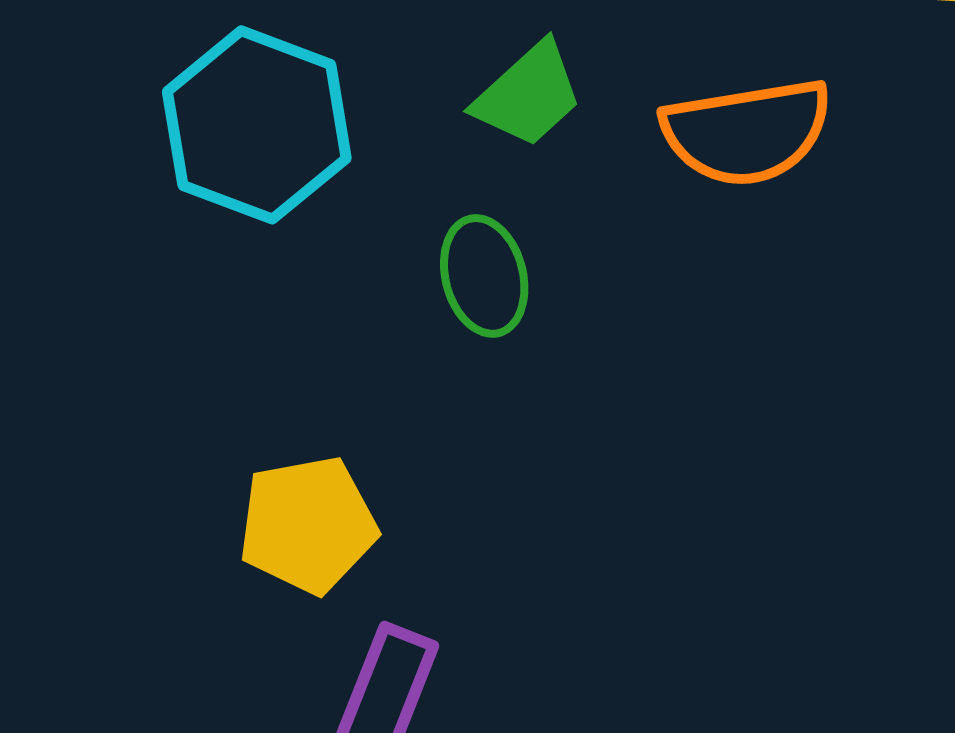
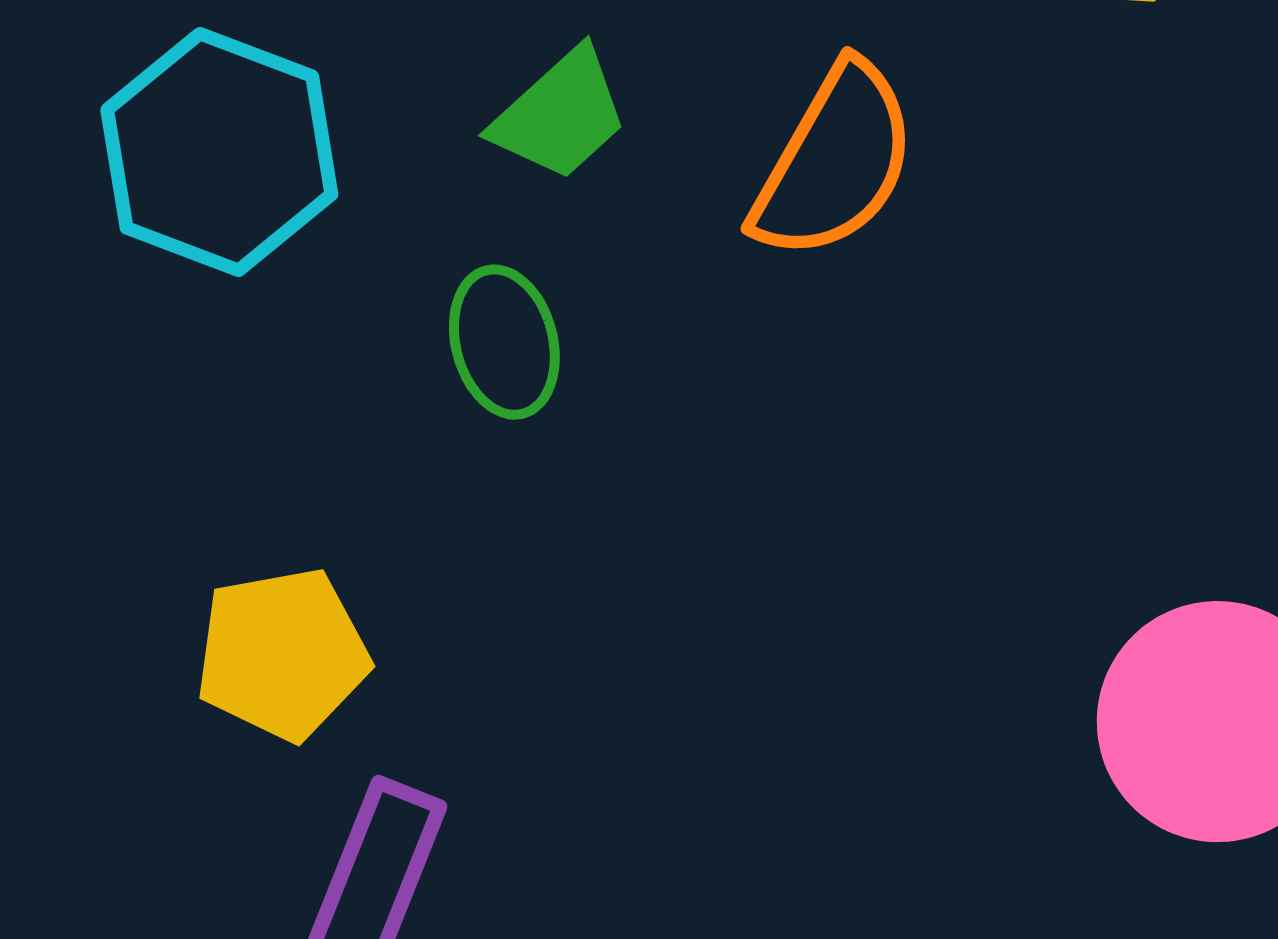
orange semicircle: (747, 132) -> (834, 162), turned -51

